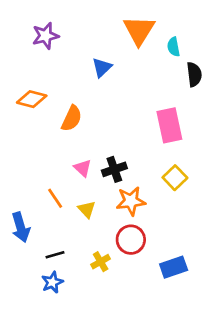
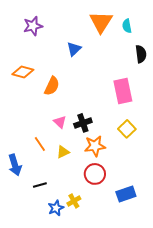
cyan semicircle: (174, 47) -> (127, 26), moved
yellow triangle: (87, 209) -> (63, 152), turned 48
yellow cross: (101, 262) -> (74, 201), moved
blue star: (52, 282) -> (56, 208), moved

